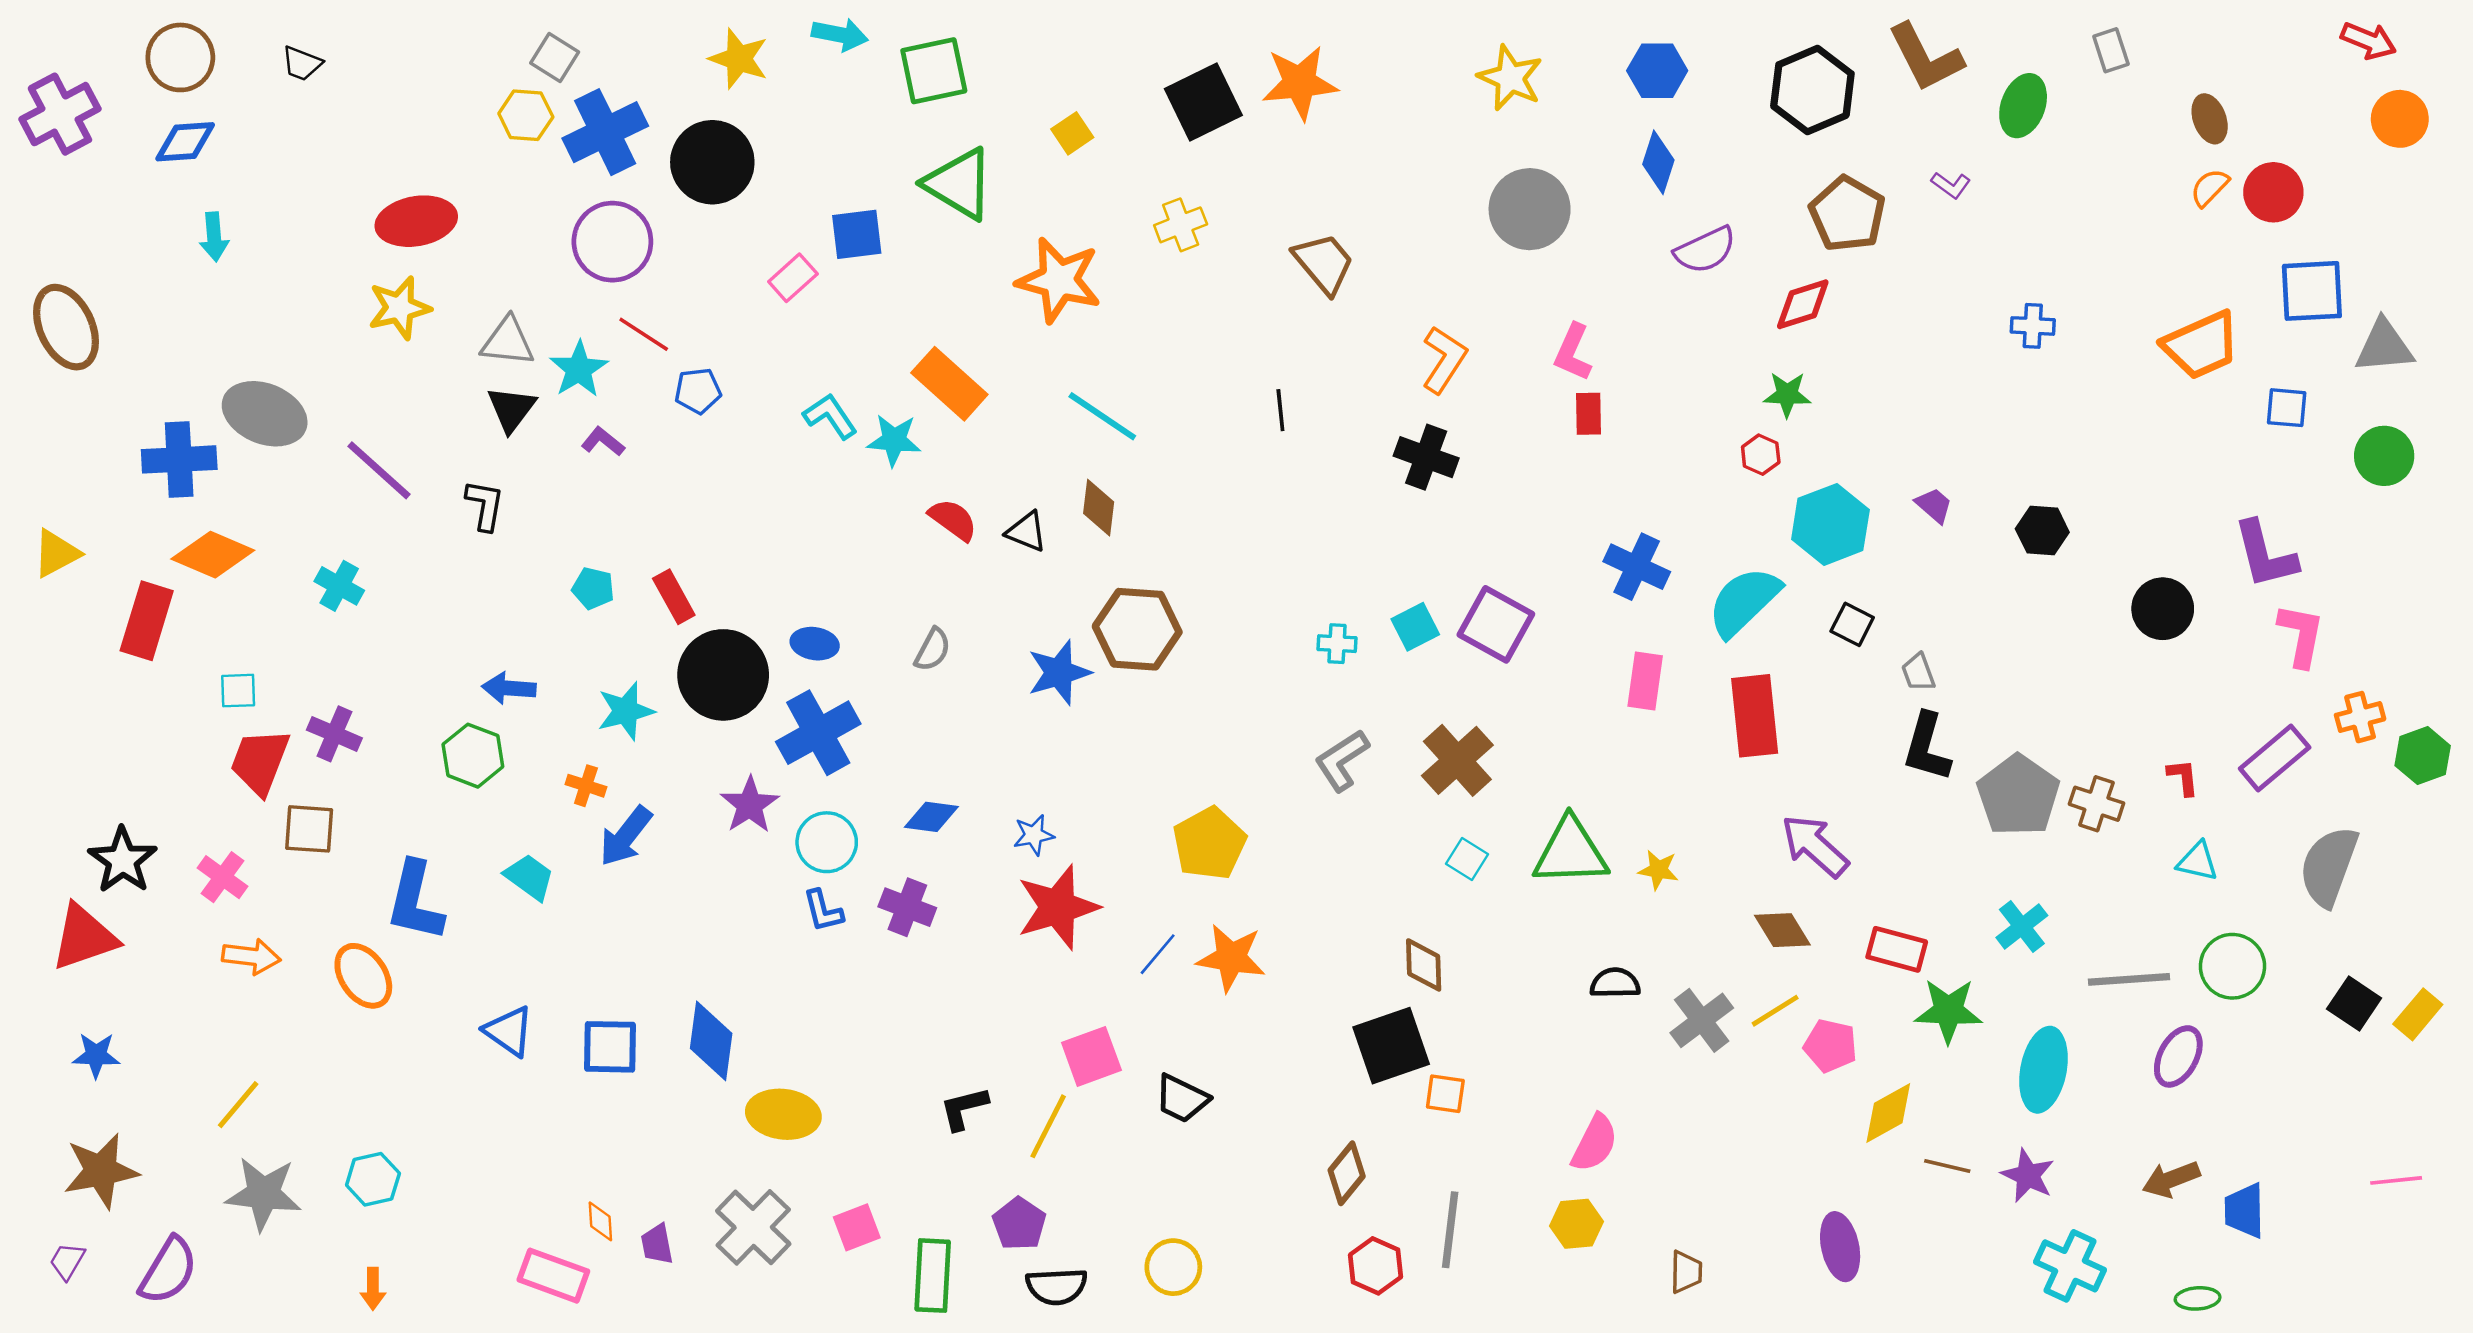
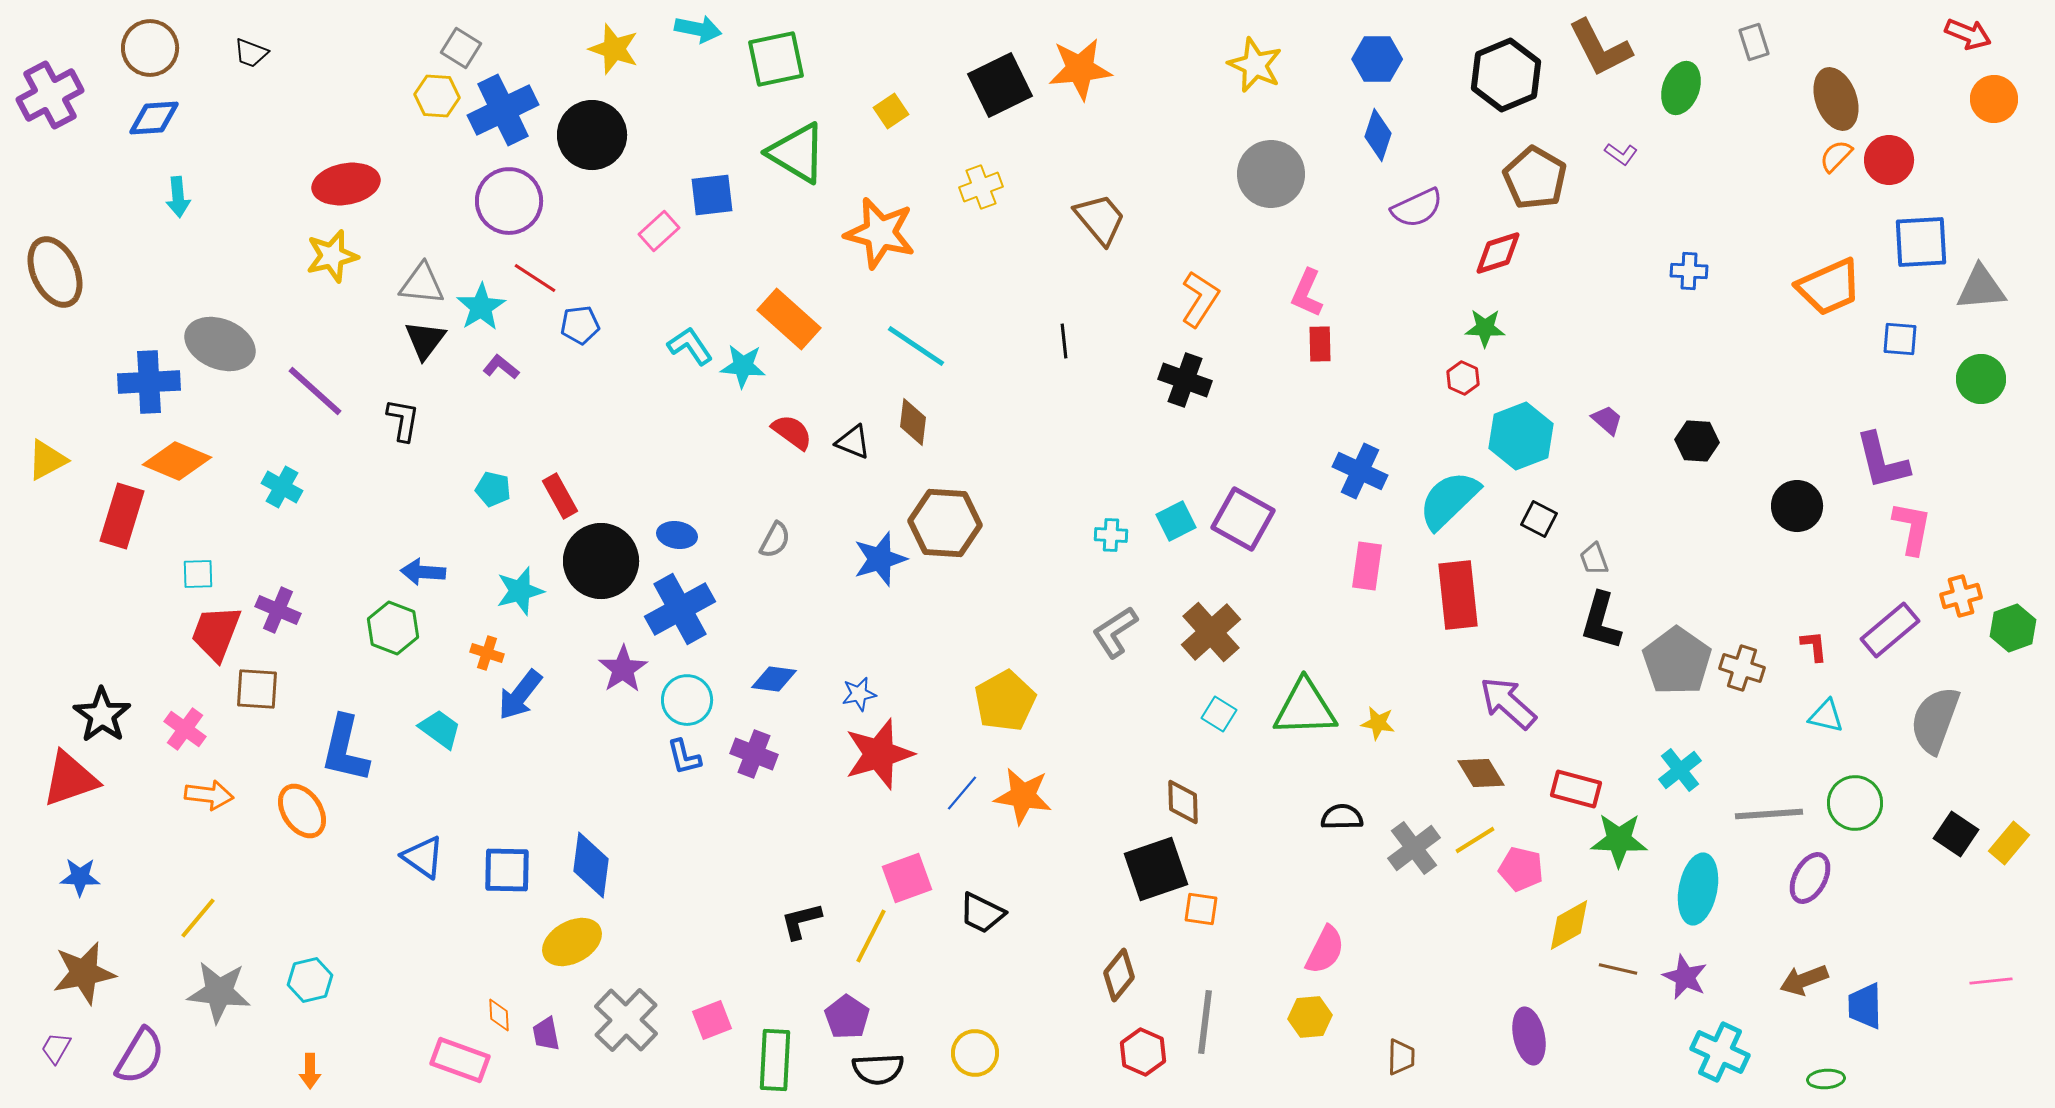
brown ellipse: (2210, 119) -> (1836, 99), size x1.5
yellow ellipse: (783, 1114) -> (572, 942), moved, turned -36

